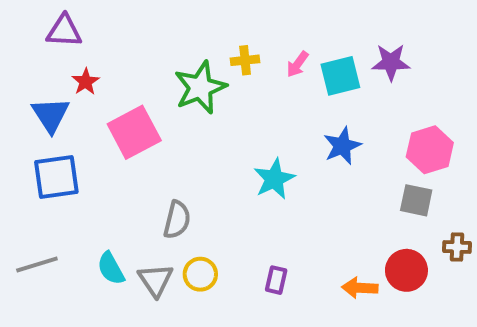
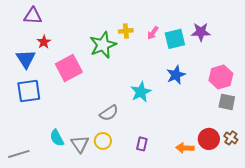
gray square: (416, 200) -> (227, 102), moved
gray semicircle: (177, 220) -> (109, 113), moved, turned 42
brown cross: (457, 247) -> (231, 138), moved, turned 32
gray line: (37, 264) -> (19, 154), moved

